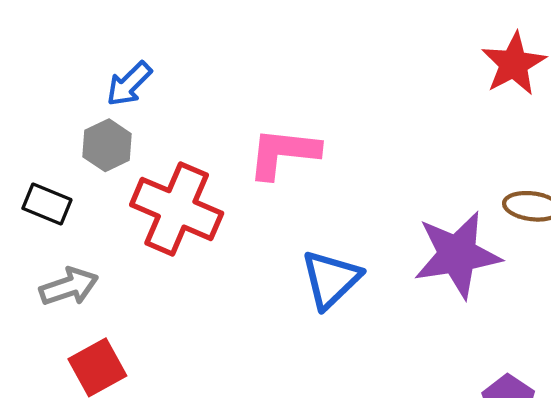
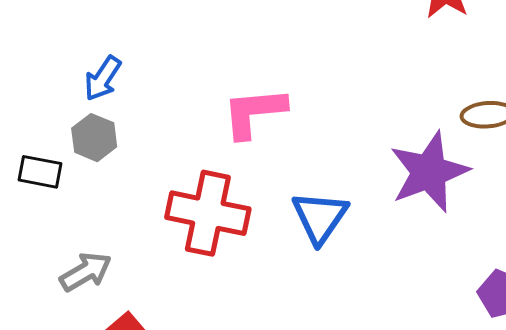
black rectangle: (47, 204) -> (40, 172), moved
red cross: (177, 209) -> (208, 213), moved

